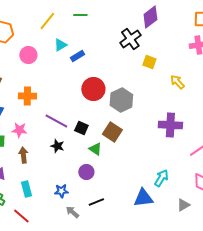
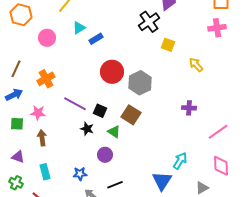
orange cross: (27, 96) -> (46, 79), turned -30
purple cross: (170, 125) -> (189, 108), size x0.6
black star: (57, 146) -> (87, 129), moved
blue triangle: (143, 198) -> (162, 181), turned -50

